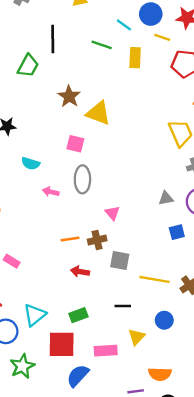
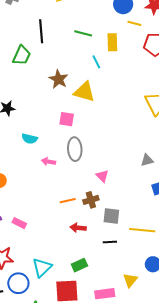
cyan line: (124, 25) -> (96, 62), moved, turned 32
black line: (123, 306) -> (110, 242), moved

